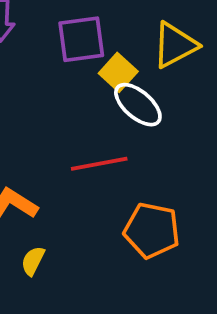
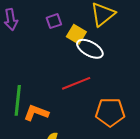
purple square: (81, 39) -> (54, 21), size x0.6

